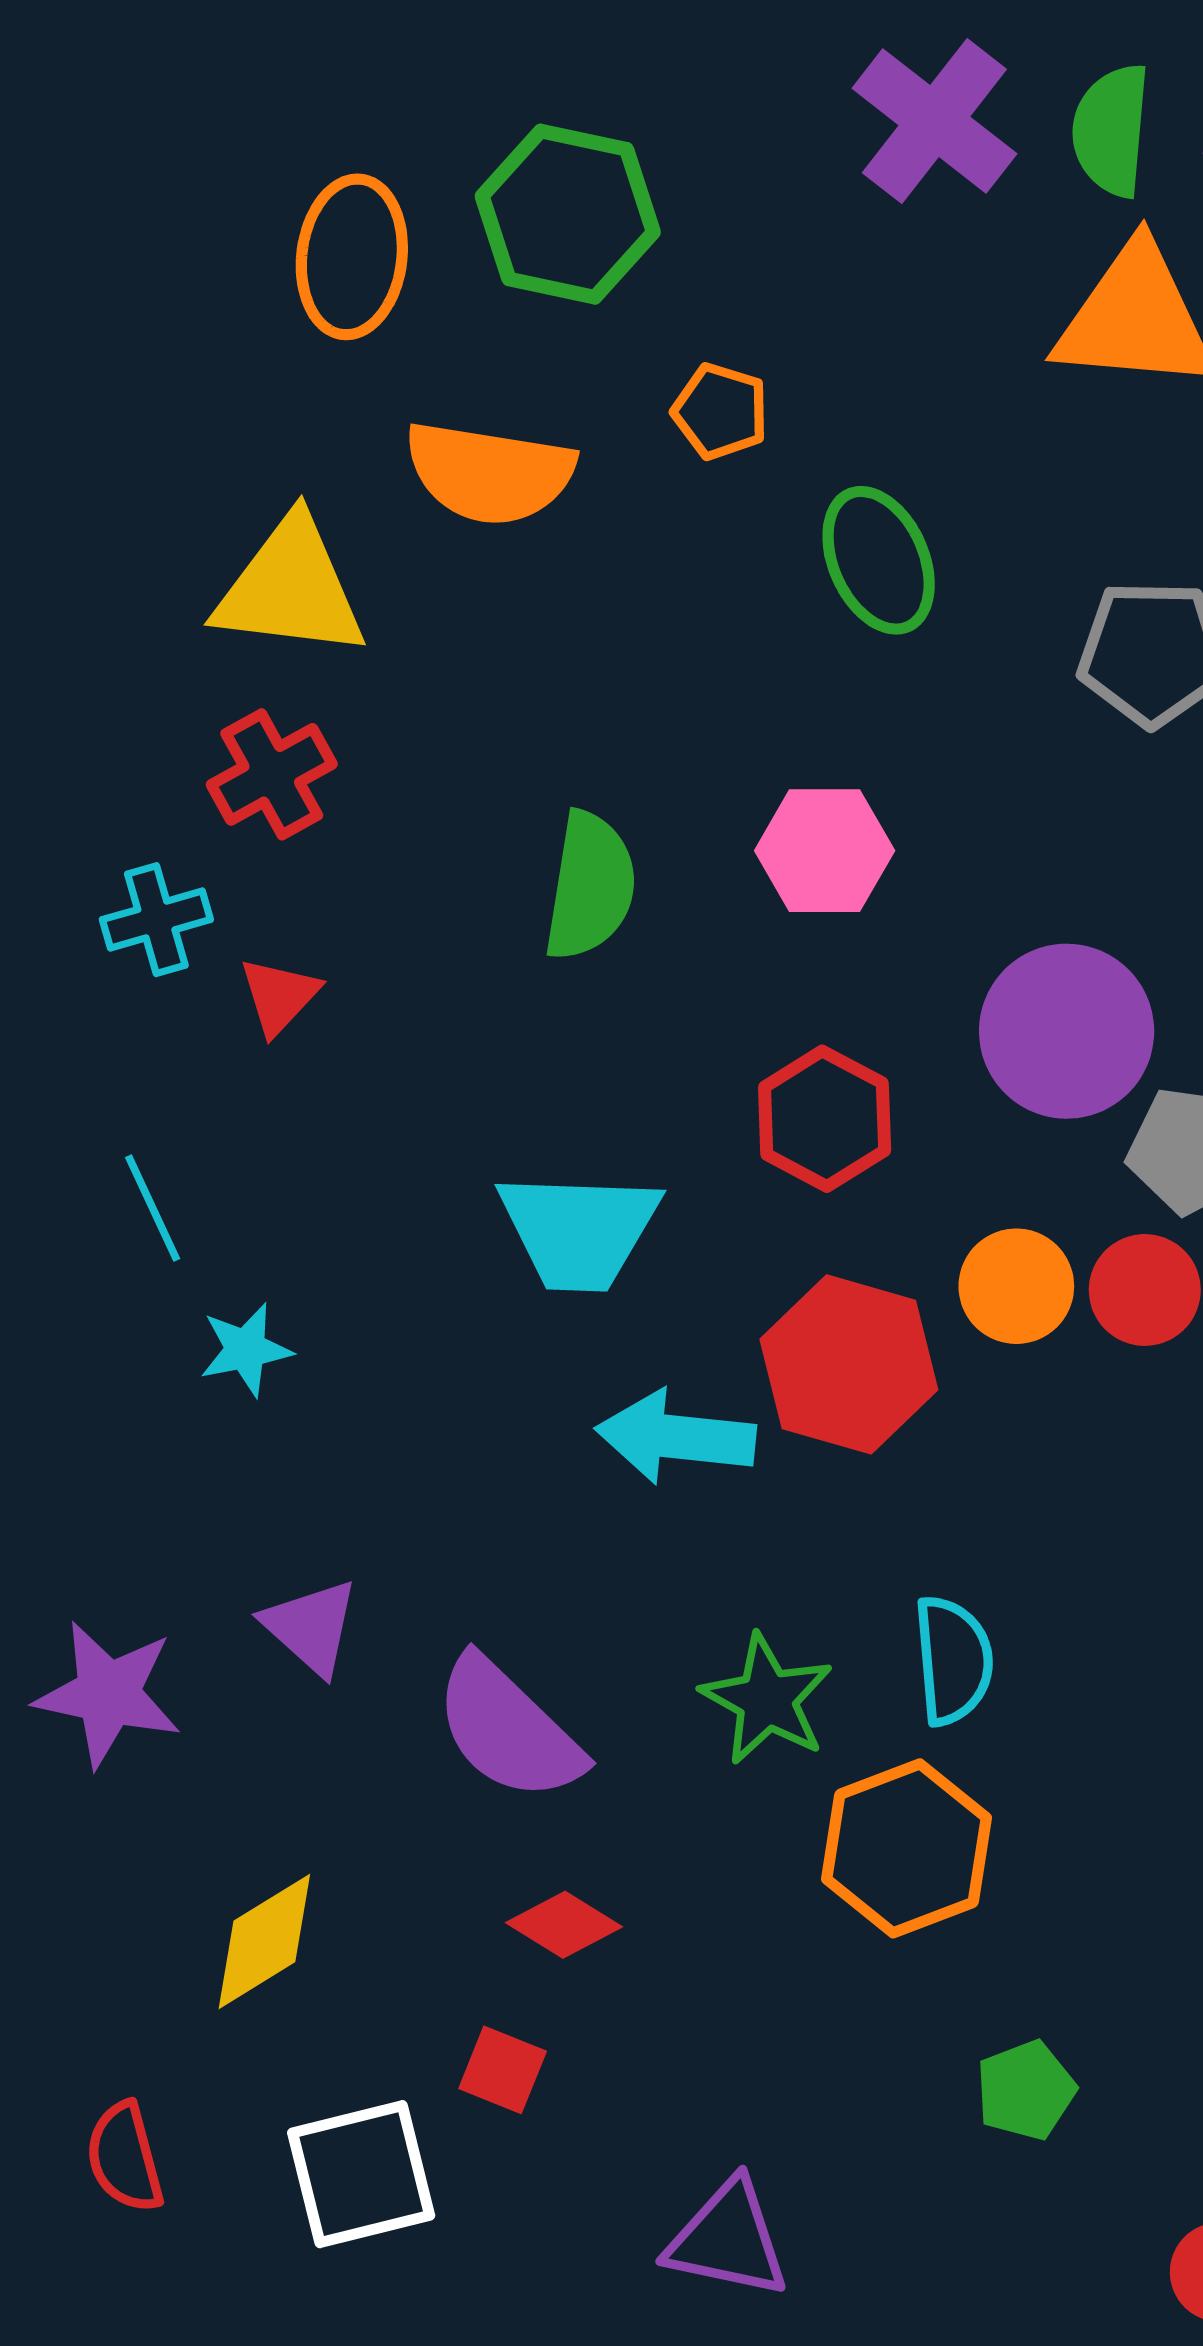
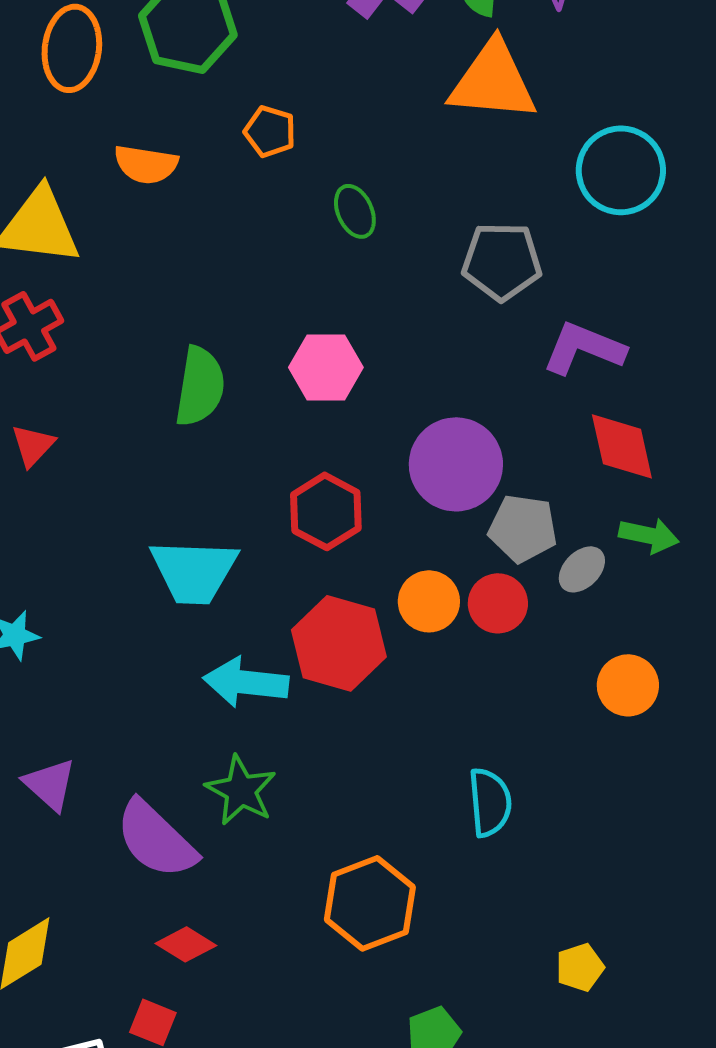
orange semicircle: (490, 473) -> (146, 164), size x0.7
green ellipse: (879, 560) -> (355, 211), size x0.7
cyan semicircle: (953, 1660) -> (490, 802), moved
green star: (767, 1699) -> (241, 790), moved

